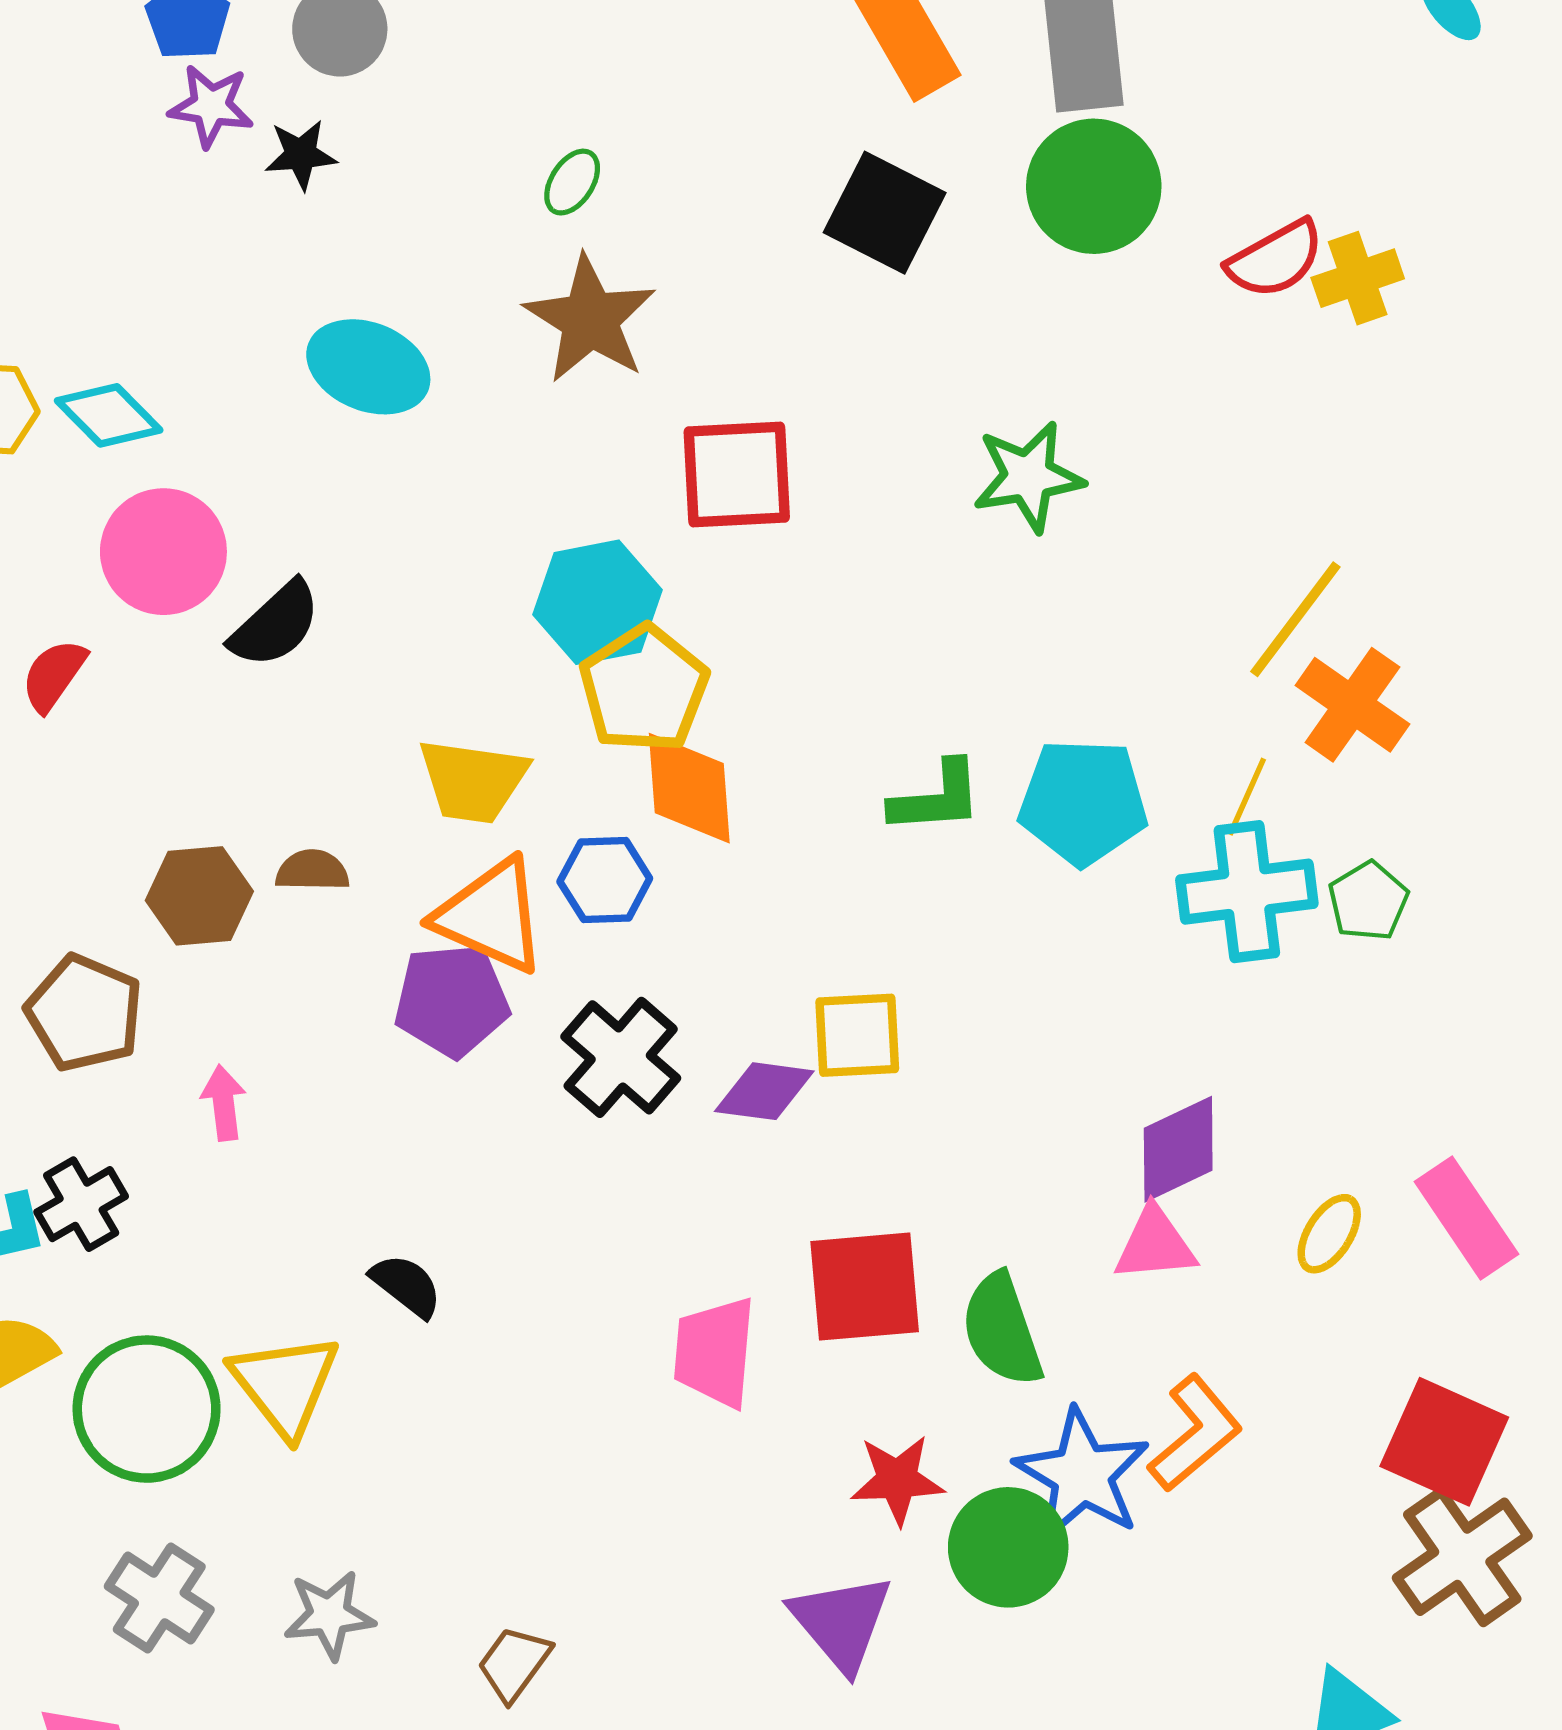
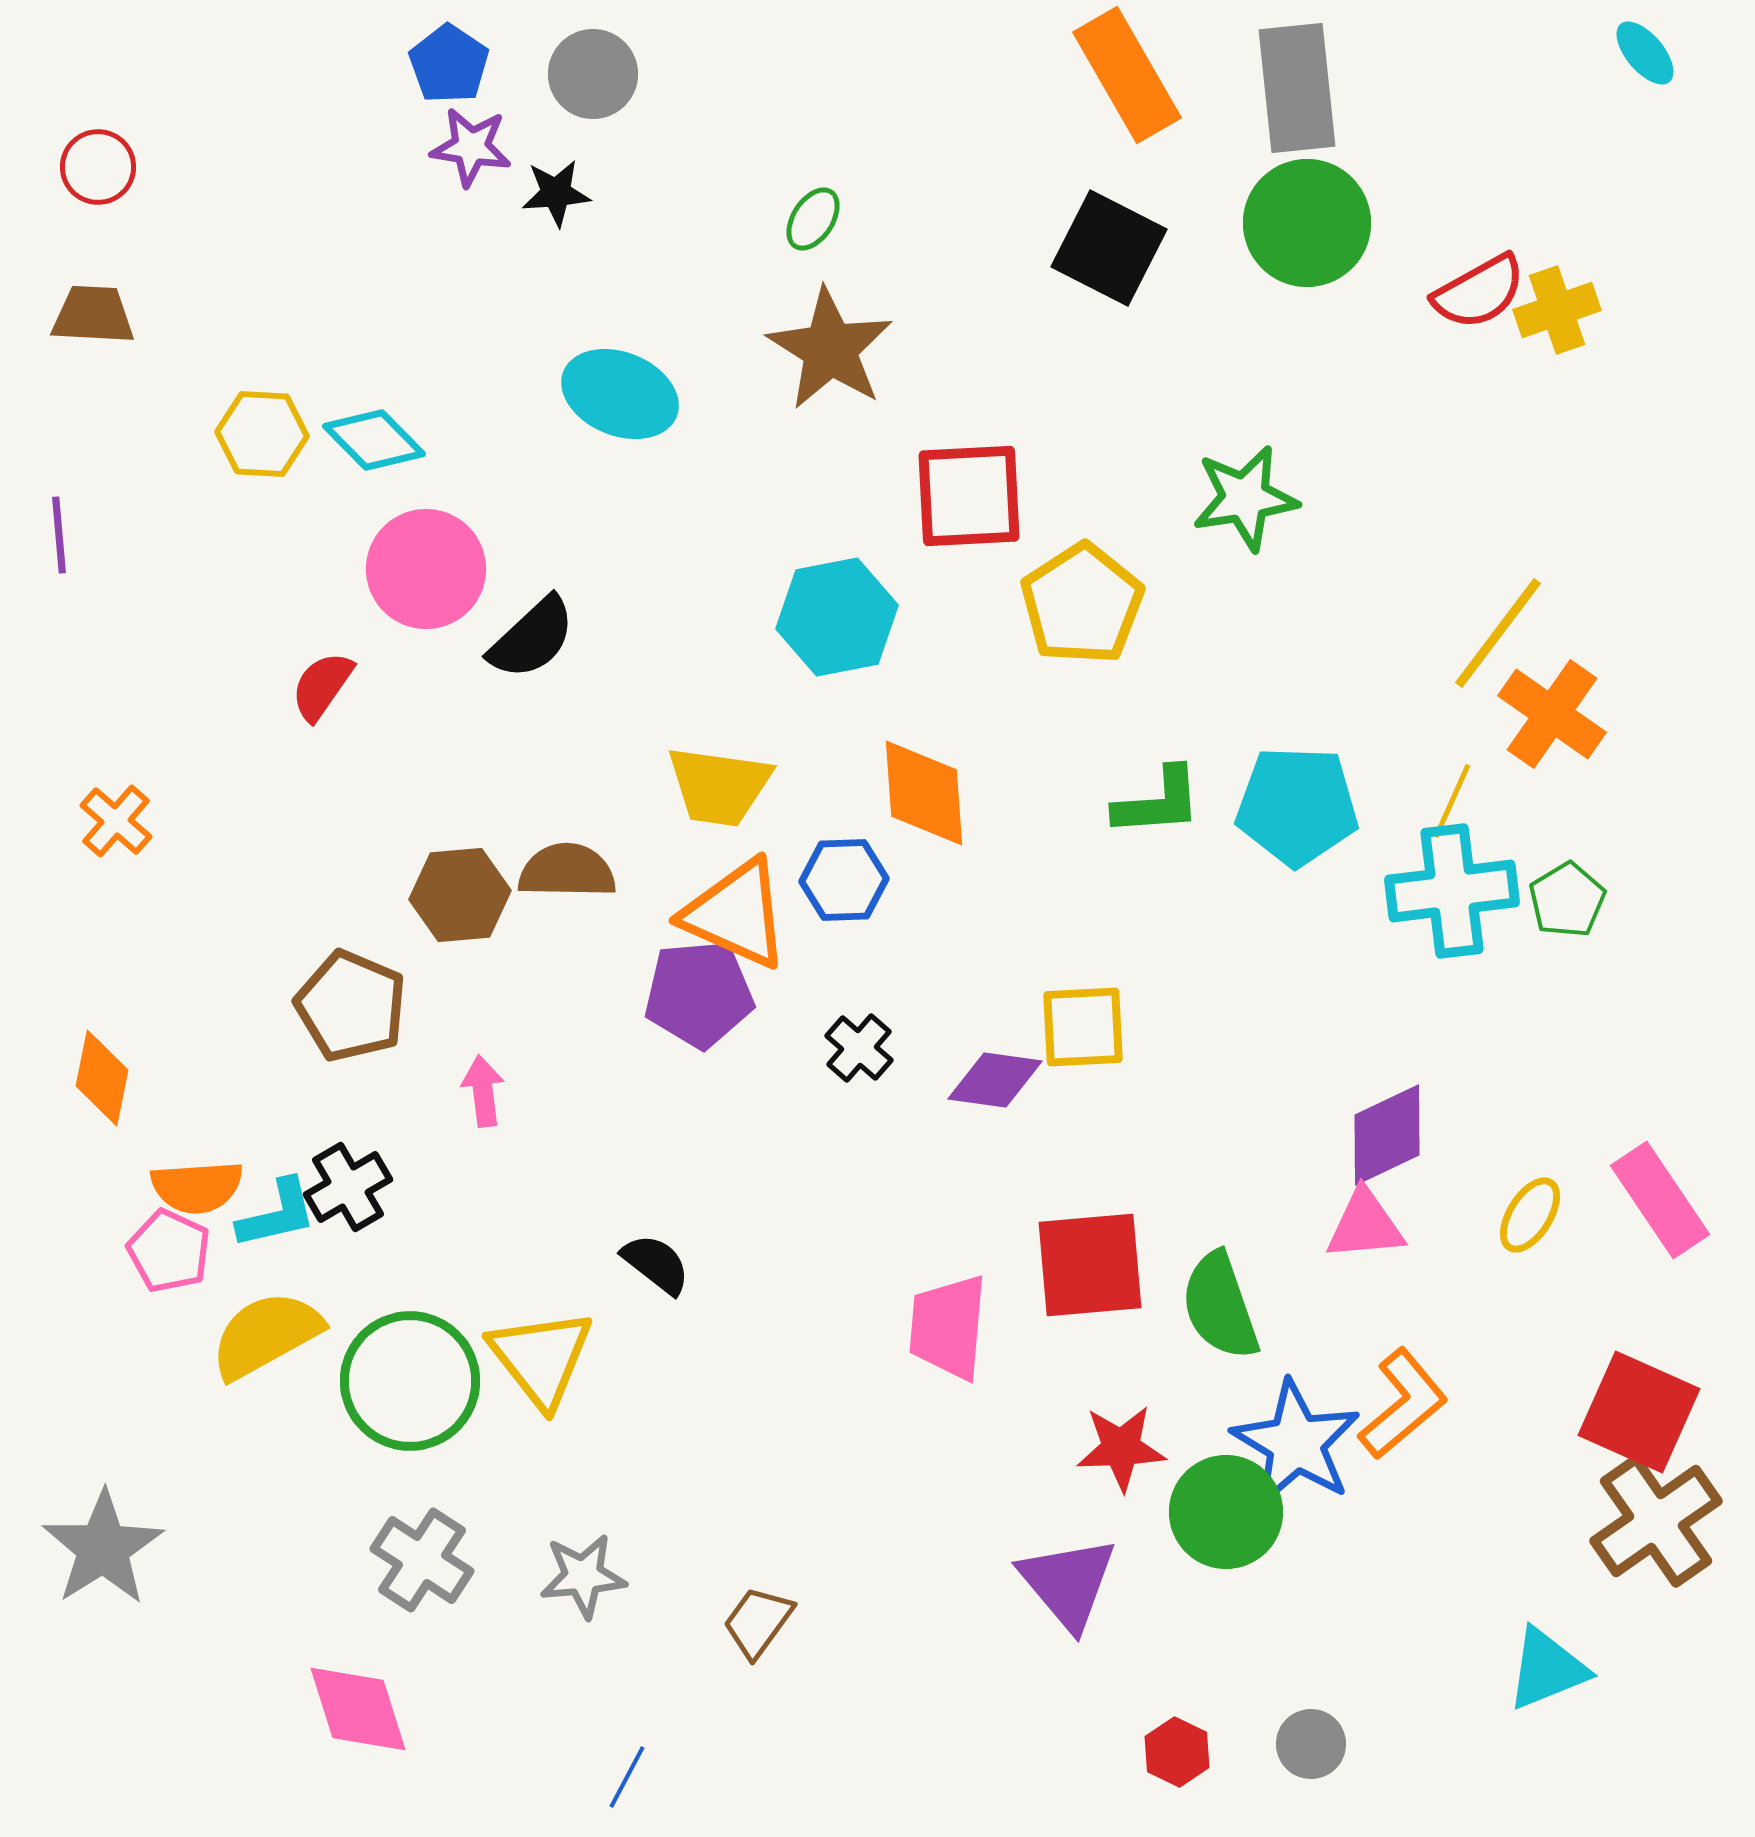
yellow pentagon: (644, 689) -> (1082, 604), moved
brown semicircle: (312, 871) -> (567, 871), size x1.4
black cross: (621, 1057) -> (859, 1048), size x0.6

